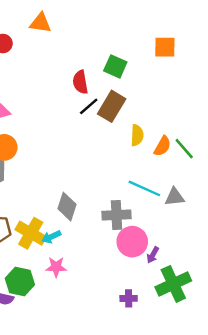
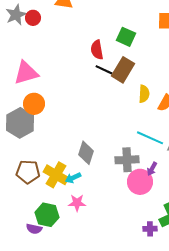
black line: (89, 106) -> (104, 70), turned 66
purple arrow: (153, 255) -> (152, 169), moved
purple cross: (129, 298) -> (150, 229), moved

